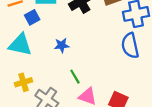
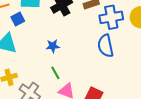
blue star: (62, 45) -> (53, 46), moved

